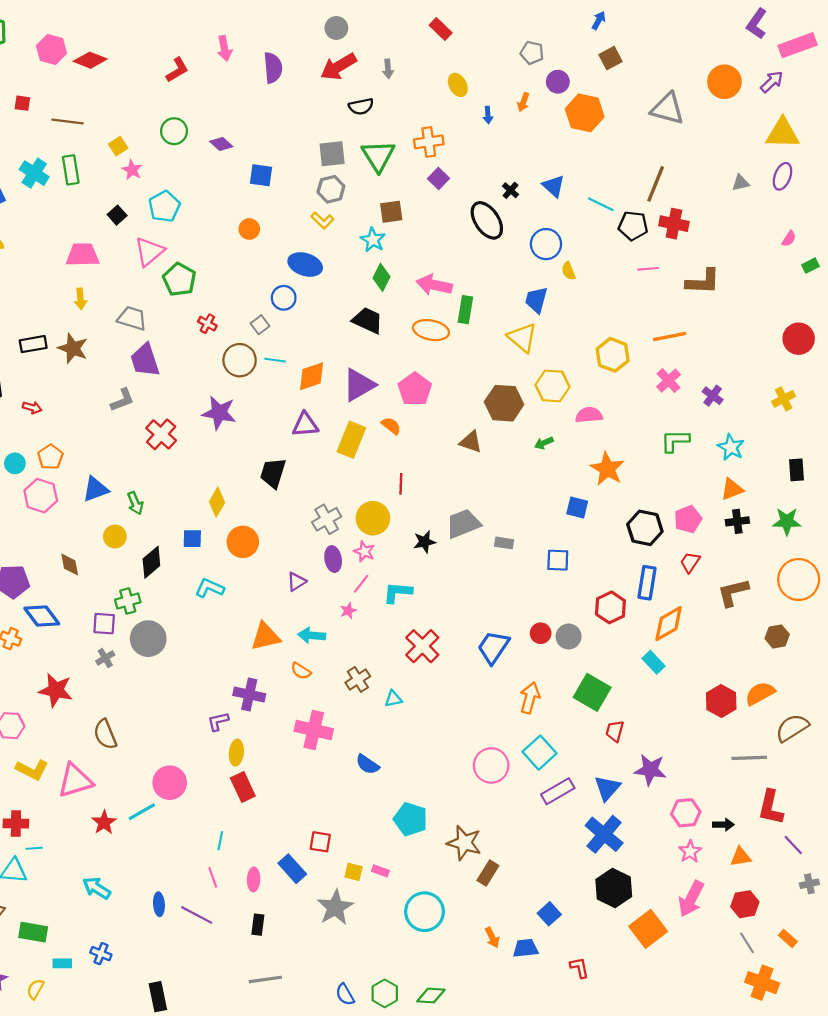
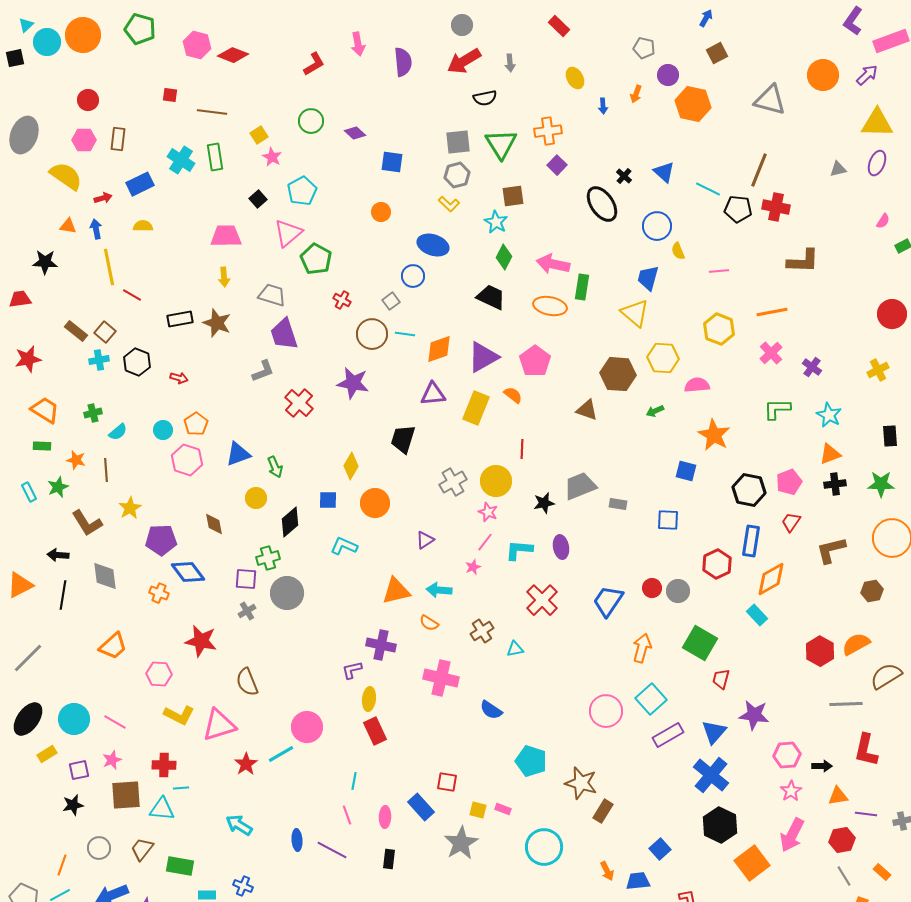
pink line: (648, 269) -> (719, 271), moved
purple ellipse: (333, 559) -> (561, 547), moved
purple line: (793, 845) -> (866, 814), moved, turned -40

